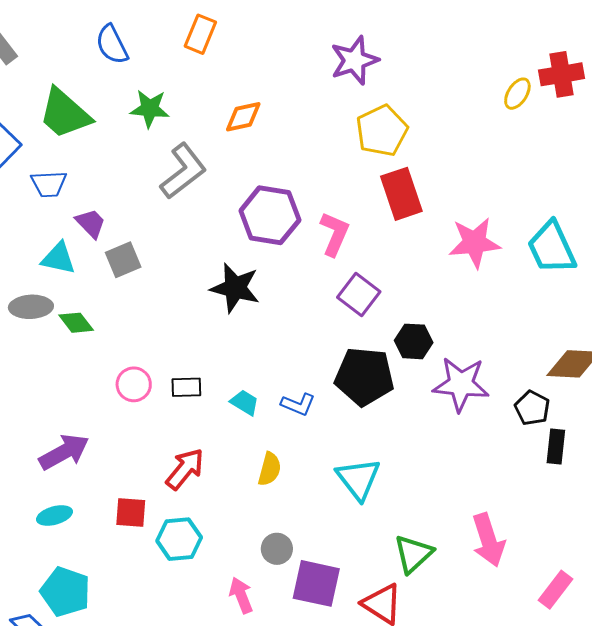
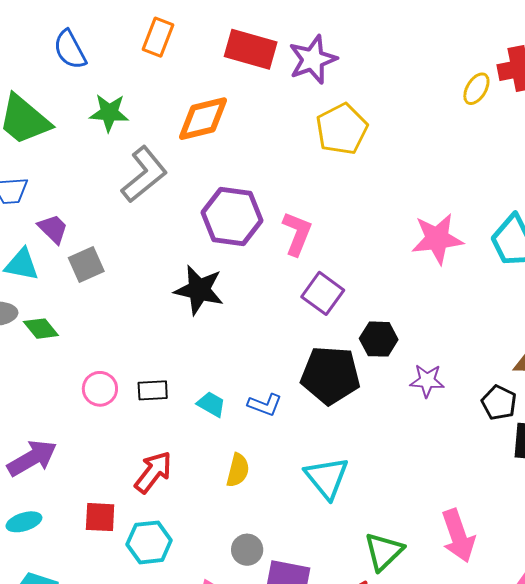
orange diamond: (243, 117) -> (203, 119), size x1.4
red rectangle: (401, 194) -> (251, 49), moved, turned -54
purple star: (461, 384) -> (427, 381), size x0.6

